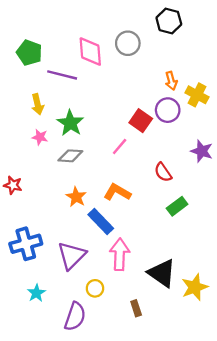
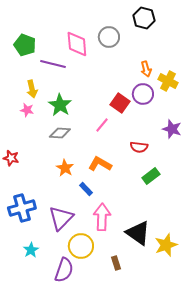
pink star: (40, 137) -> (27, 110), moved
red semicircle: (163, 172) -> (139, 147), turned -48
blue rectangle: (101, 222) -> (86, 189), size x0.6
yellow circle: (95, 288) -> (81, 246), size x1.6

